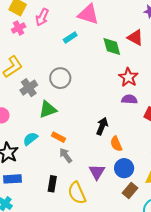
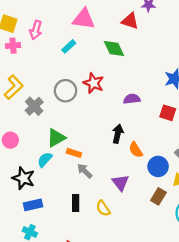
pink cross: (19, 28) -> (13, 46), turned 32
red triangle: (135, 38) -> (130, 21), moved
red star: (128, 77) -> (94, 83), moved
purple semicircle: (129, 99) -> (132, 99), moved
green triangle: (48, 110) -> (56, 138), moved
blue circle: (124, 168) -> (158, 166), moved
yellow semicircle: (77, 193) -> (103, 208), size x0.7

